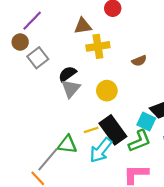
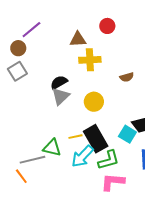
gray square: (38, 58) -> (17, 71), moved
green L-shape: (140, 141) -> (109, 160), moved
gray line: (48, 159) -> (33, 160), turned 30

